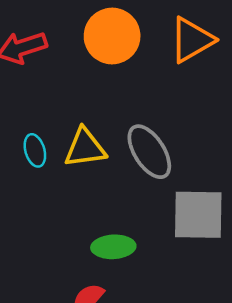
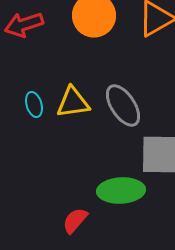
green ellipse: (113, 247) -> (121, 190), moved, size x1.4

